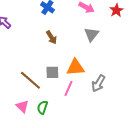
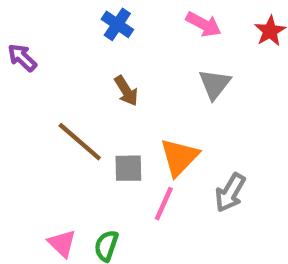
orange triangle: (75, 67) -> (179, 157), turned -42
brown line: (30, 80) -> (80, 142), moved

